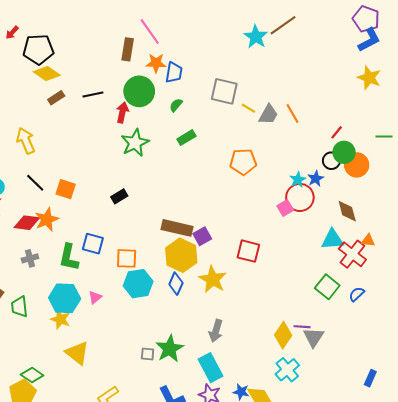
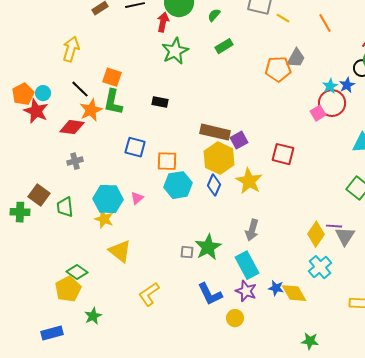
gray trapezoid: (268, 114) -> (296, 58), moved
yellow arrow: (26, 141) -> (71, 49), turned 40
orange square: (66, 189) -> (112, 77), moved
black rectangle: (119, 196) -> (160, 102), turned 42
orange star: (47, 220) -> (91, 110), moved
green L-shape: (69, 257) -> (113, 102), moved

